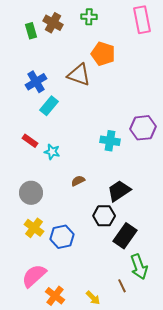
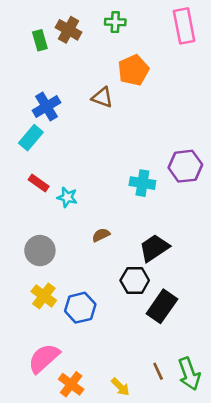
orange pentagon: (103, 54) -> (133, 70), turned 30
brown triangle: (79, 75) -> (102, 97), size x0.7
cyan rectangle: (49, 106) -> (31, 138), moved
green arrow: (139, 267) -> (189, 374), moved

